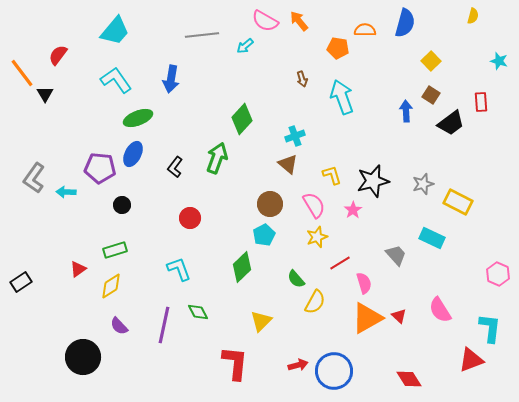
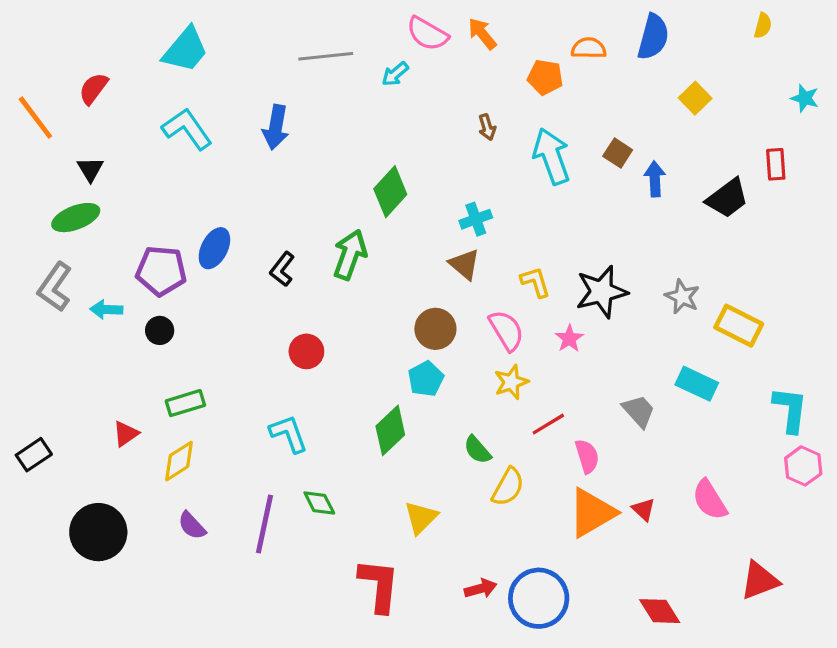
black triangle: (45, 94) -> (90, 169), moved
brown square: (431, 95) -> (618, 153), moved
green ellipse: (138, 118) -> (76, 218), moved
gray star: (423, 184) -> (682, 297), turned -30
black circle: (122, 205) -> (160, 330), moved
pink hexagon: (498, 274) -> (803, 466), moved
cyan L-shape: (490, 328) -> (790, 409), moved
black circle: (83, 357) -> (98, 532), moved

